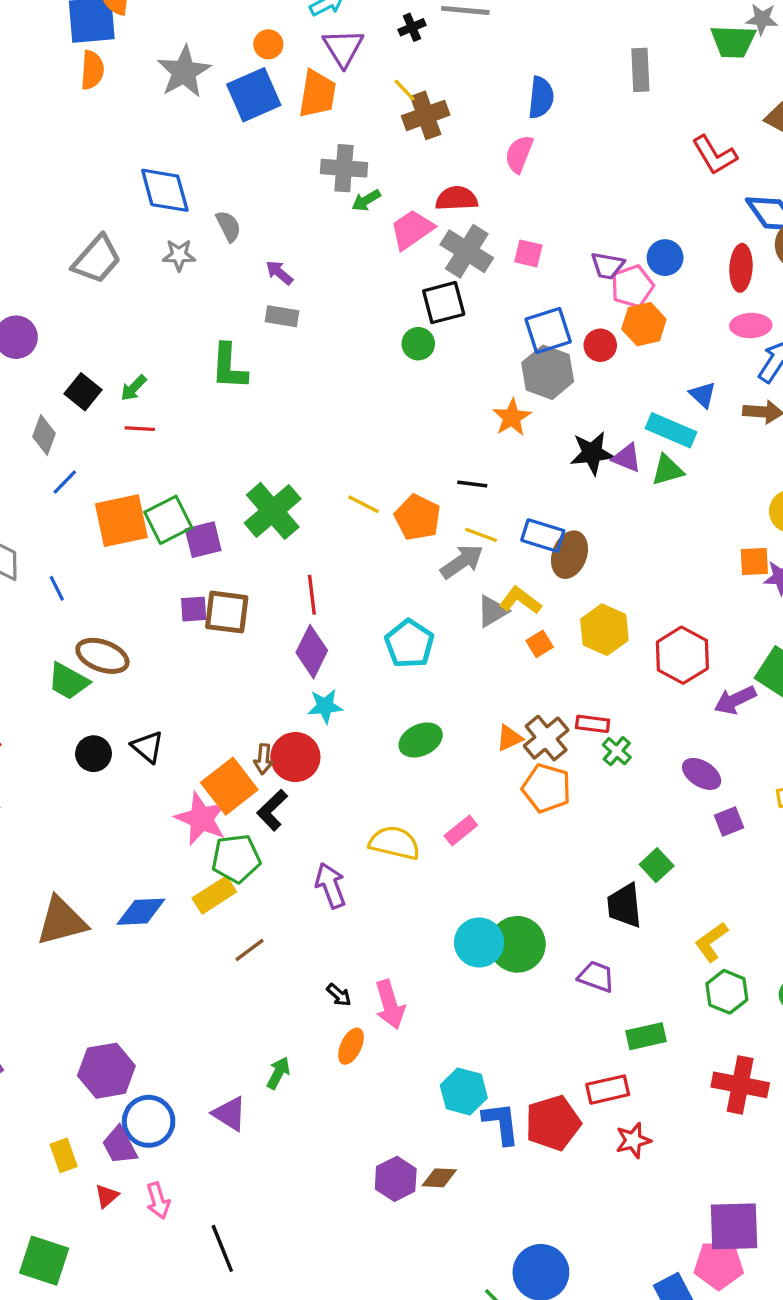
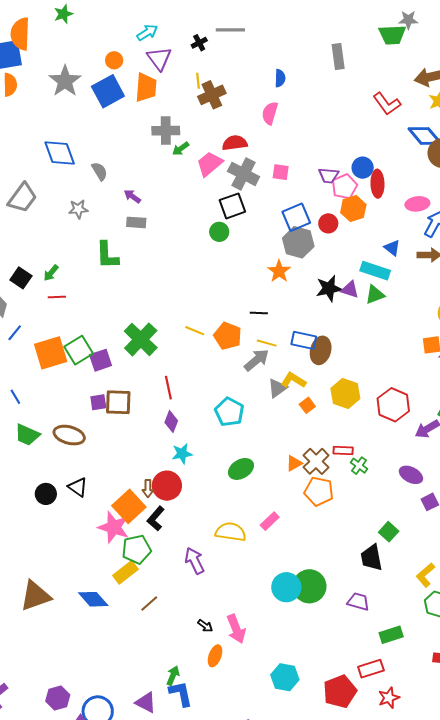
yellow line: (405, 90) -> (198, 81), turned 42
blue semicircle: (541, 98) -> (280, 78), size x0.7
gray star: (179, 255) -> (78, 209), moved
red ellipse: (741, 268) -> (377, 184), moved
purple diamond: (312, 652) -> (171, 422), size x0.7
brown ellipse: (102, 656) -> (69, 435), moved
green trapezoid: (68, 681) -> (27, 435), moved
blue diamond: (141, 912) -> (93, 599), moved, turned 56
purple hexagon: (106, 1071) -> (58, 698), moved, size x0.7
blue L-shape: (501, 1123) -> (181, 694), moved

